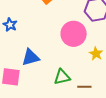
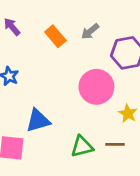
brown line: (84, 87) -> (115, 144), moved

